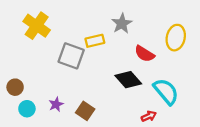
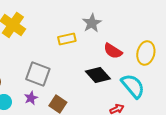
yellow ellipse: (176, 38) -> (146, 53), moved
gray square: (71, 56) -> (38, 74), moved

